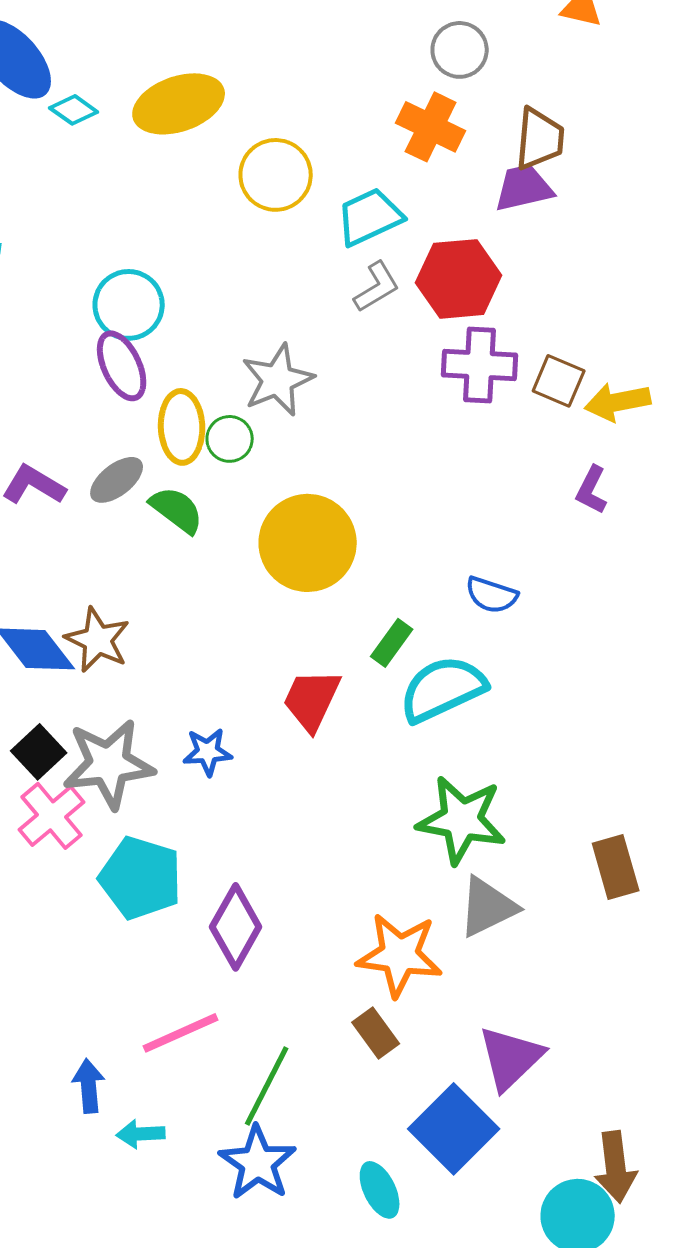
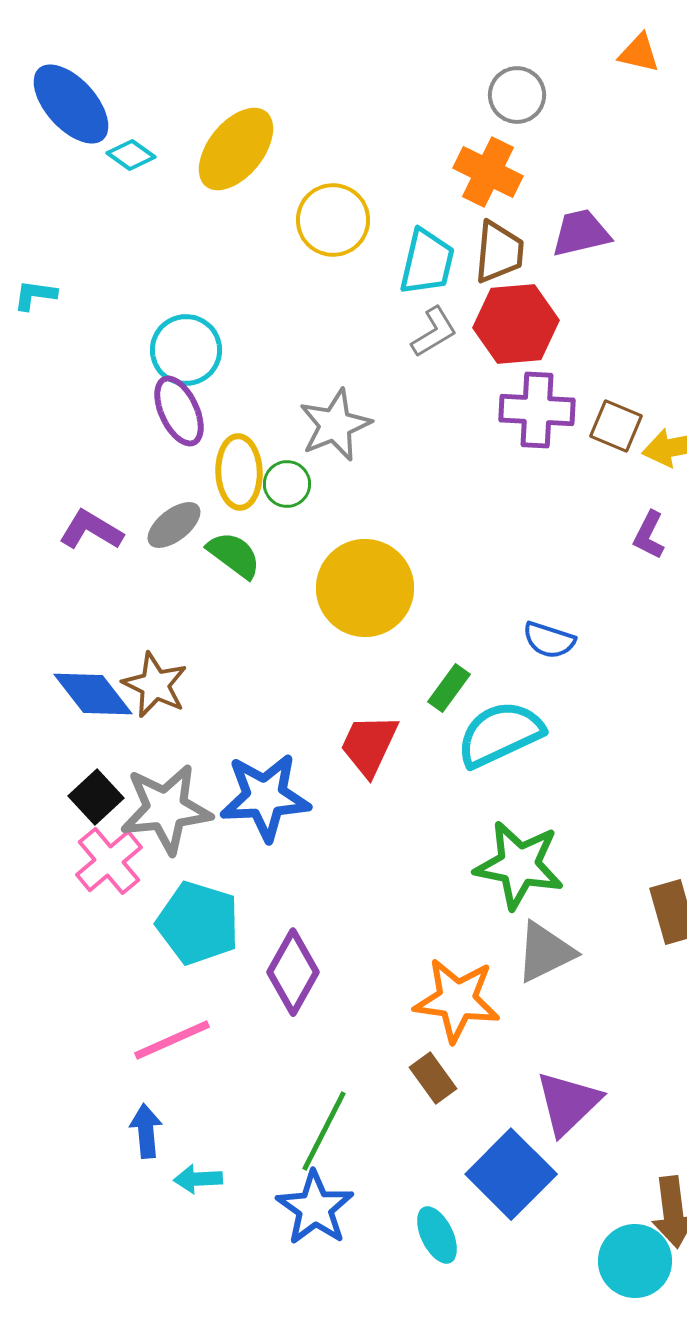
yellow ellipse: (179, 104) -> (236, 149), turned -32
brown trapezoid: (540, 139) -> (499, 252), moved
cyan trapezoid: (370, 217) -> (427, 262), turned 128
blue star: (208, 752) -> (265, 797), size x1.8
pink line: (181, 1033) -> (172, 1040), moved

